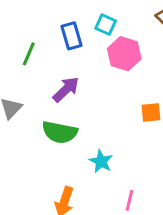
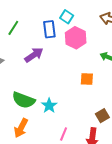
blue rectangle: (72, 36) -> (49, 29), moved
green semicircle: (60, 132) -> (24, 100), moved

